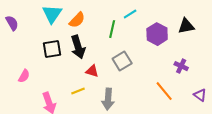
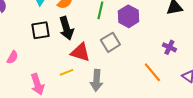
purple hexagon: (157, 34) -> (128, 16), moved
red triangle: (92, 71) -> (80, 52), size x1.5

